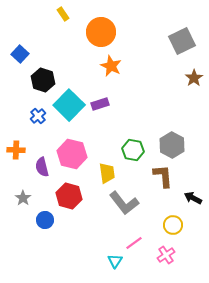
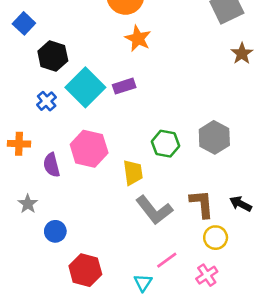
brown L-shape: (163, 176) -> (202, 204), moved
red hexagon: (69, 196) -> (85, 270), moved

